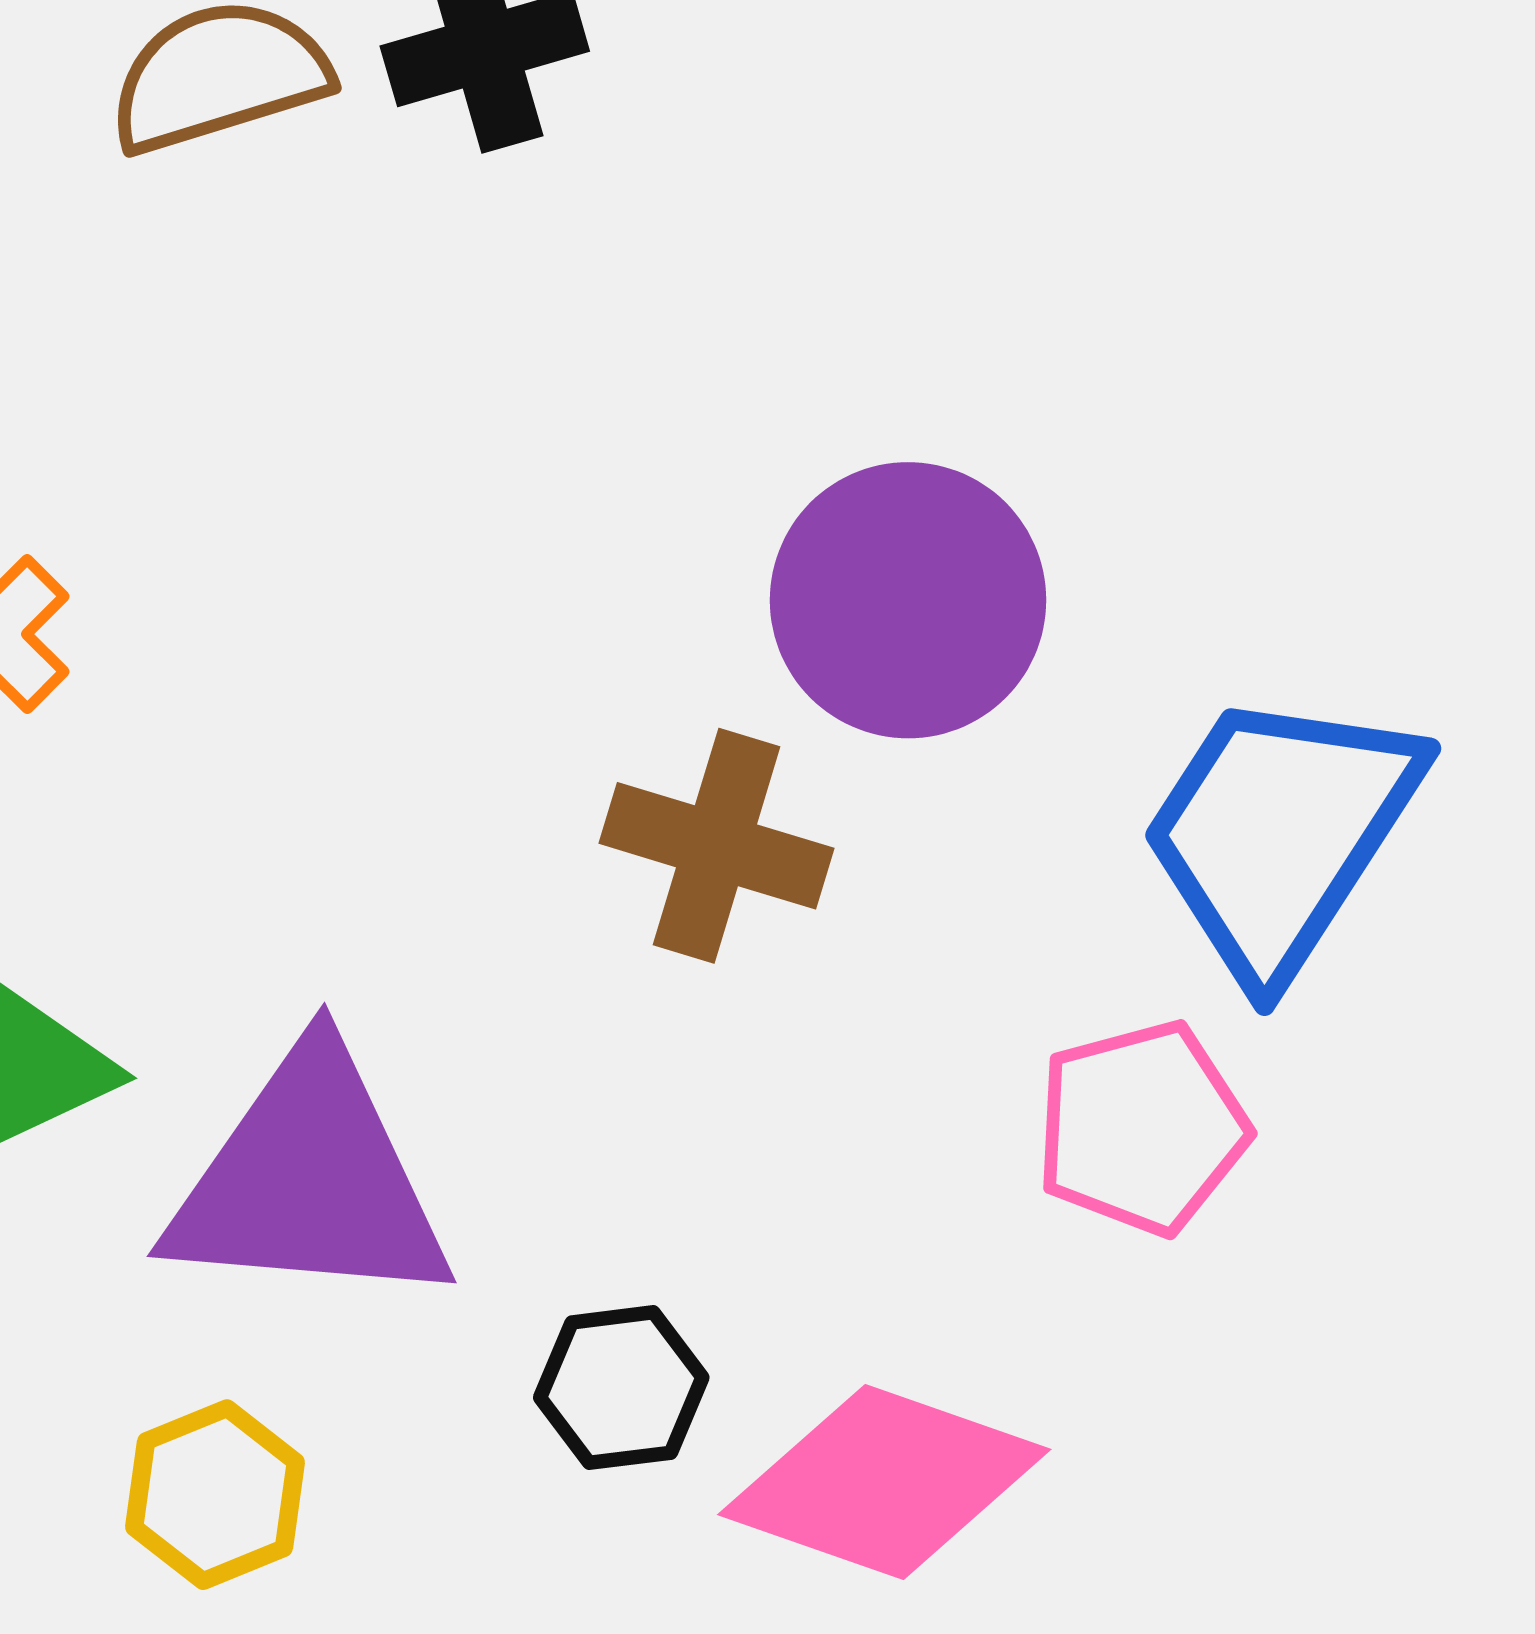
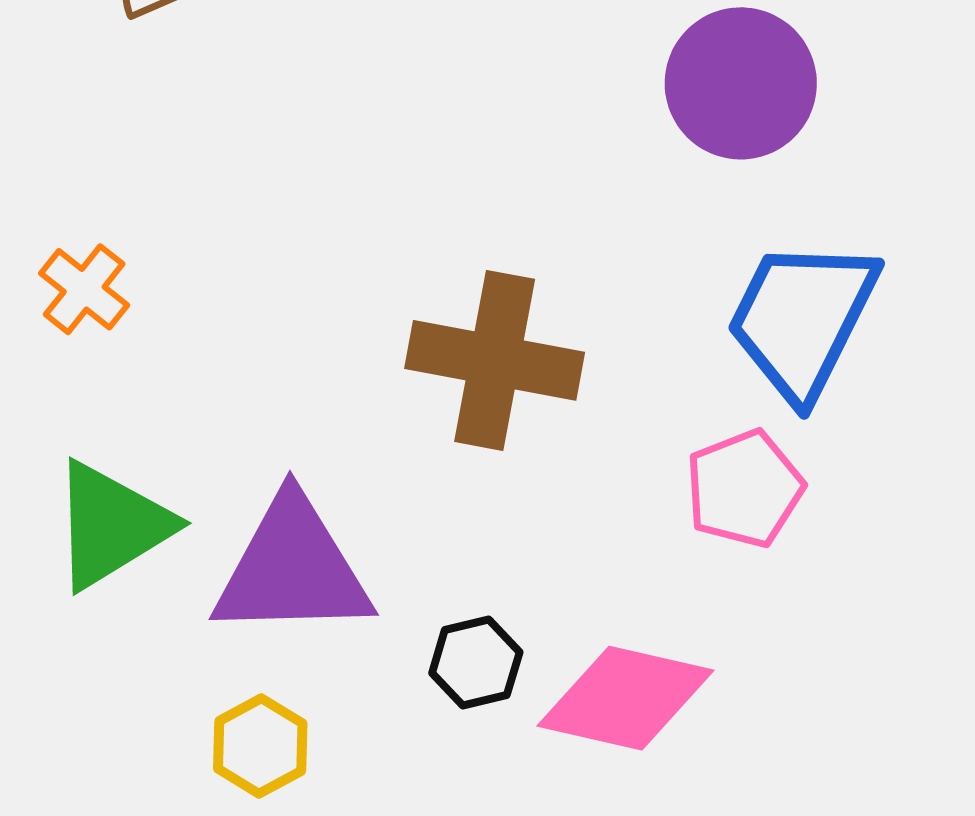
purple circle: (908, 600) -> (741, 83), moved
brown cross: (716, 846) -> (495, 360), size x1.4

